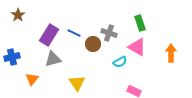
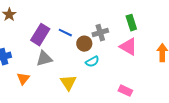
gray cross: (109, 33) -> (100, 33), turned -35
cyan semicircle: (120, 62) -> (92, 62), moved

